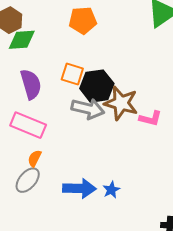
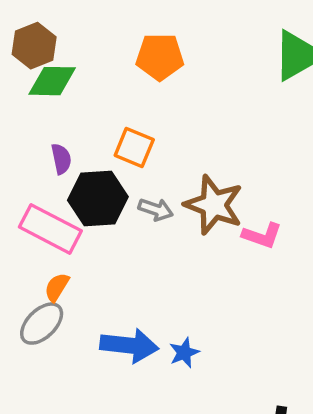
purple semicircle: (31, 84) -> (61, 159), size x0.6
black hexagon: (97, 86) -> (98, 199), moved
gray arrow: (88, 109) -> (156, 210), size x0.6

